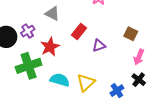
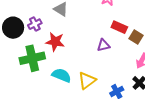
red rectangle: (79, 31) -> (119, 27), moved, turned 70
red star: (50, 47) -> (55, 42), turned 30

